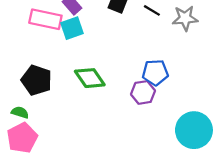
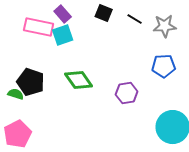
blue pentagon: (155, 72) -> (164, 66), moved
green semicircle: (20, 112) -> (16, 94), moved

